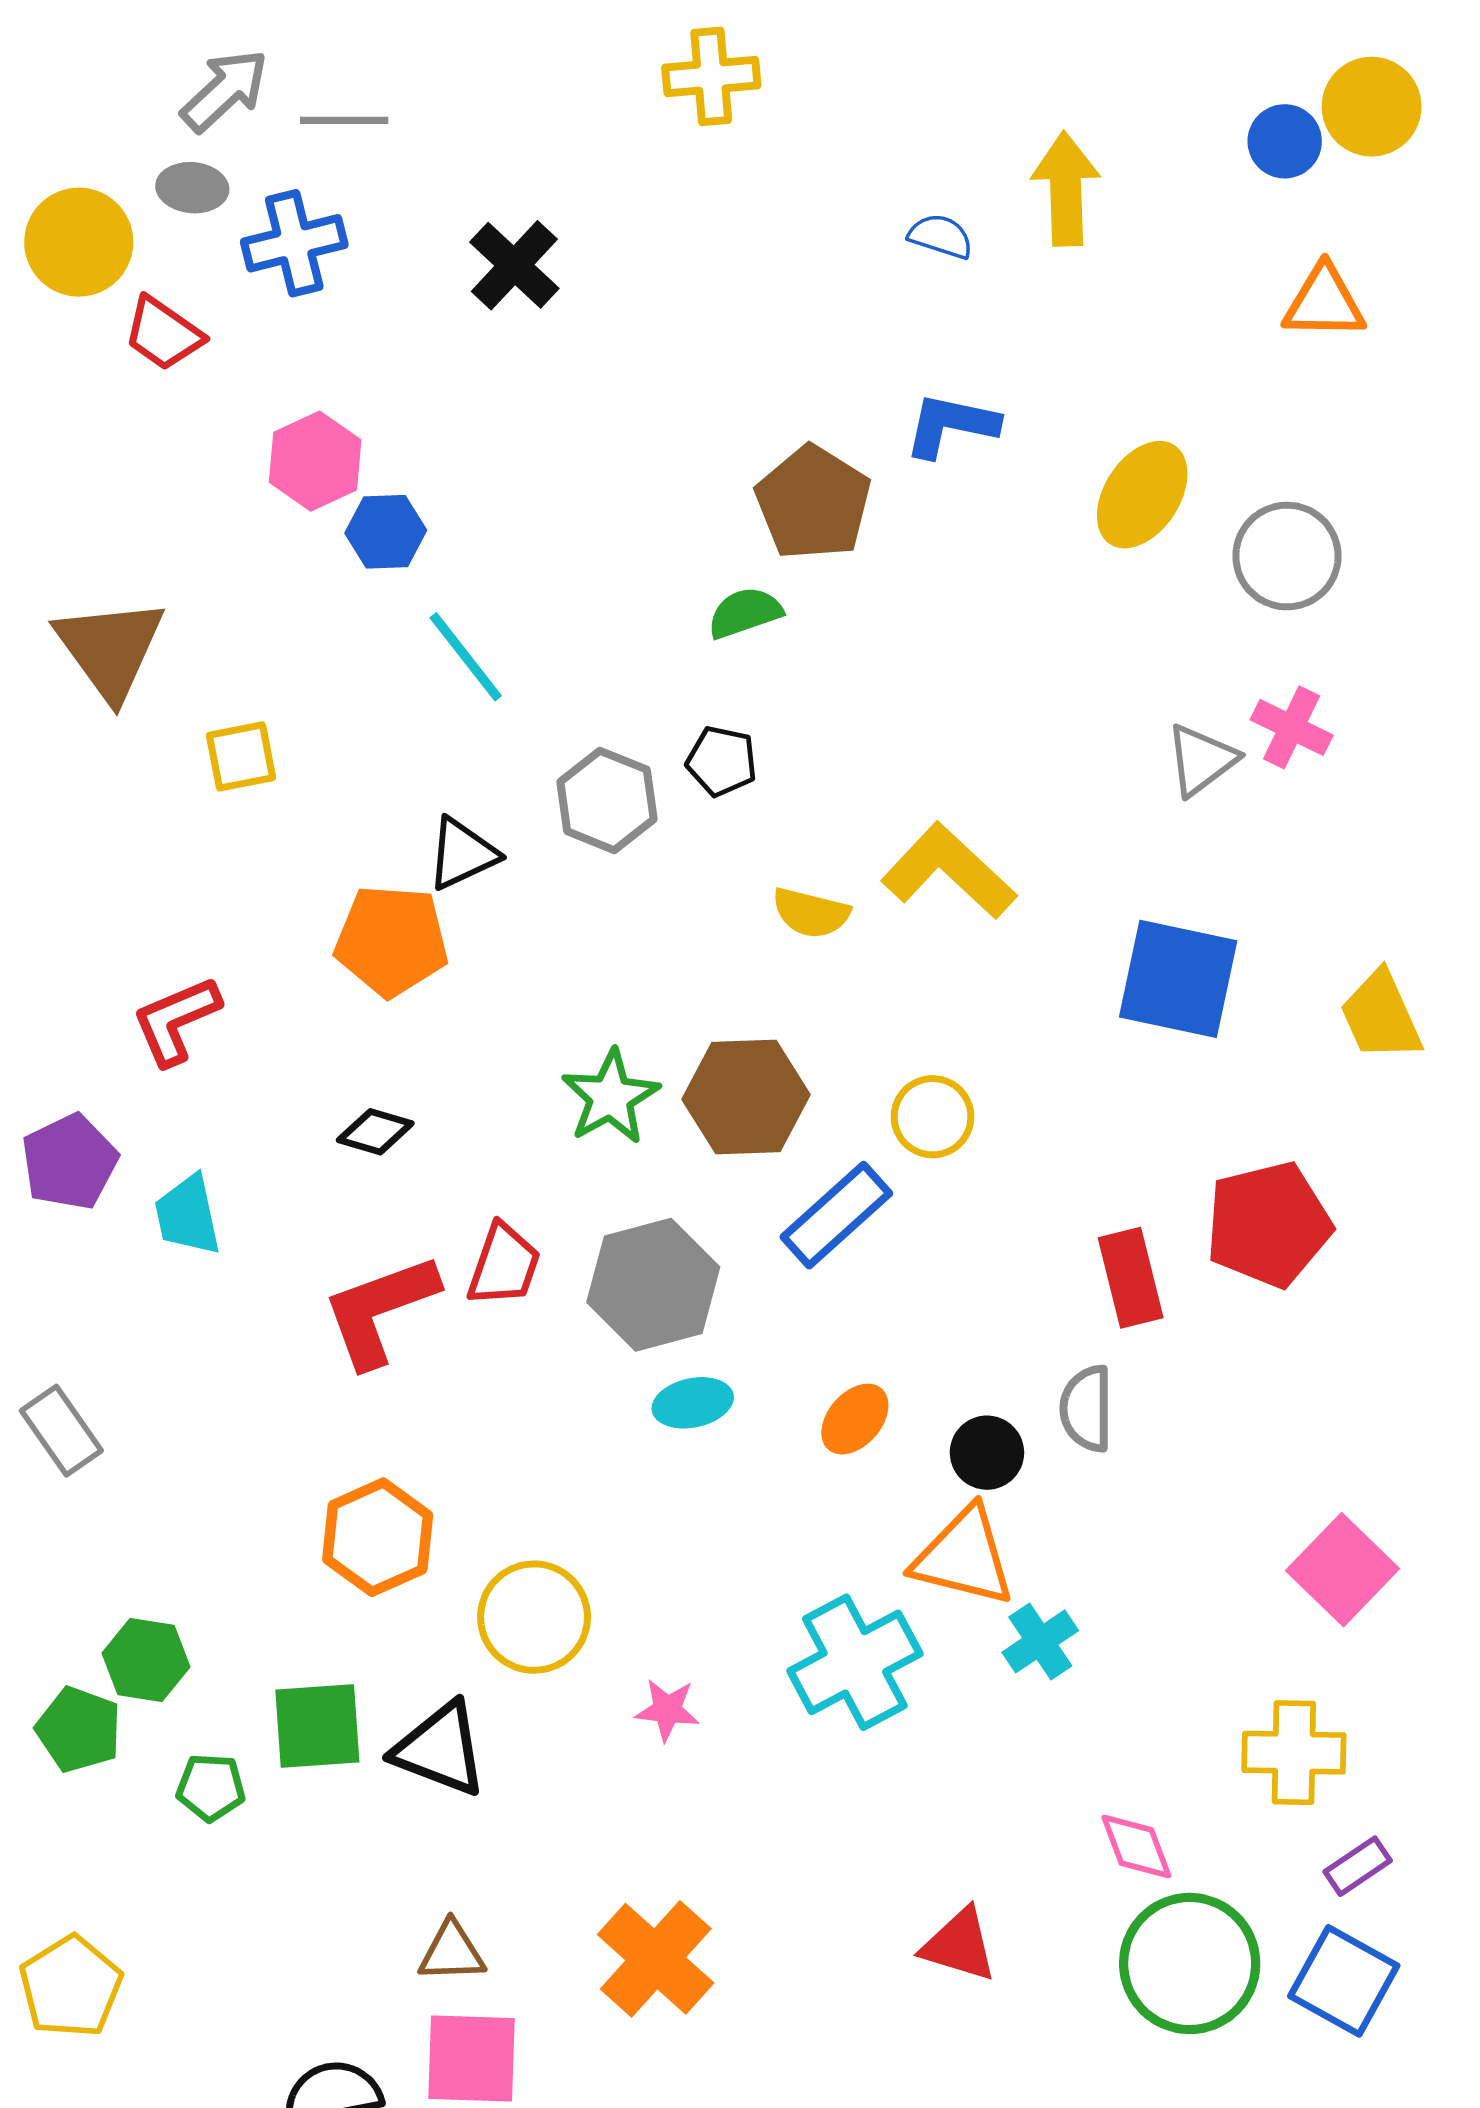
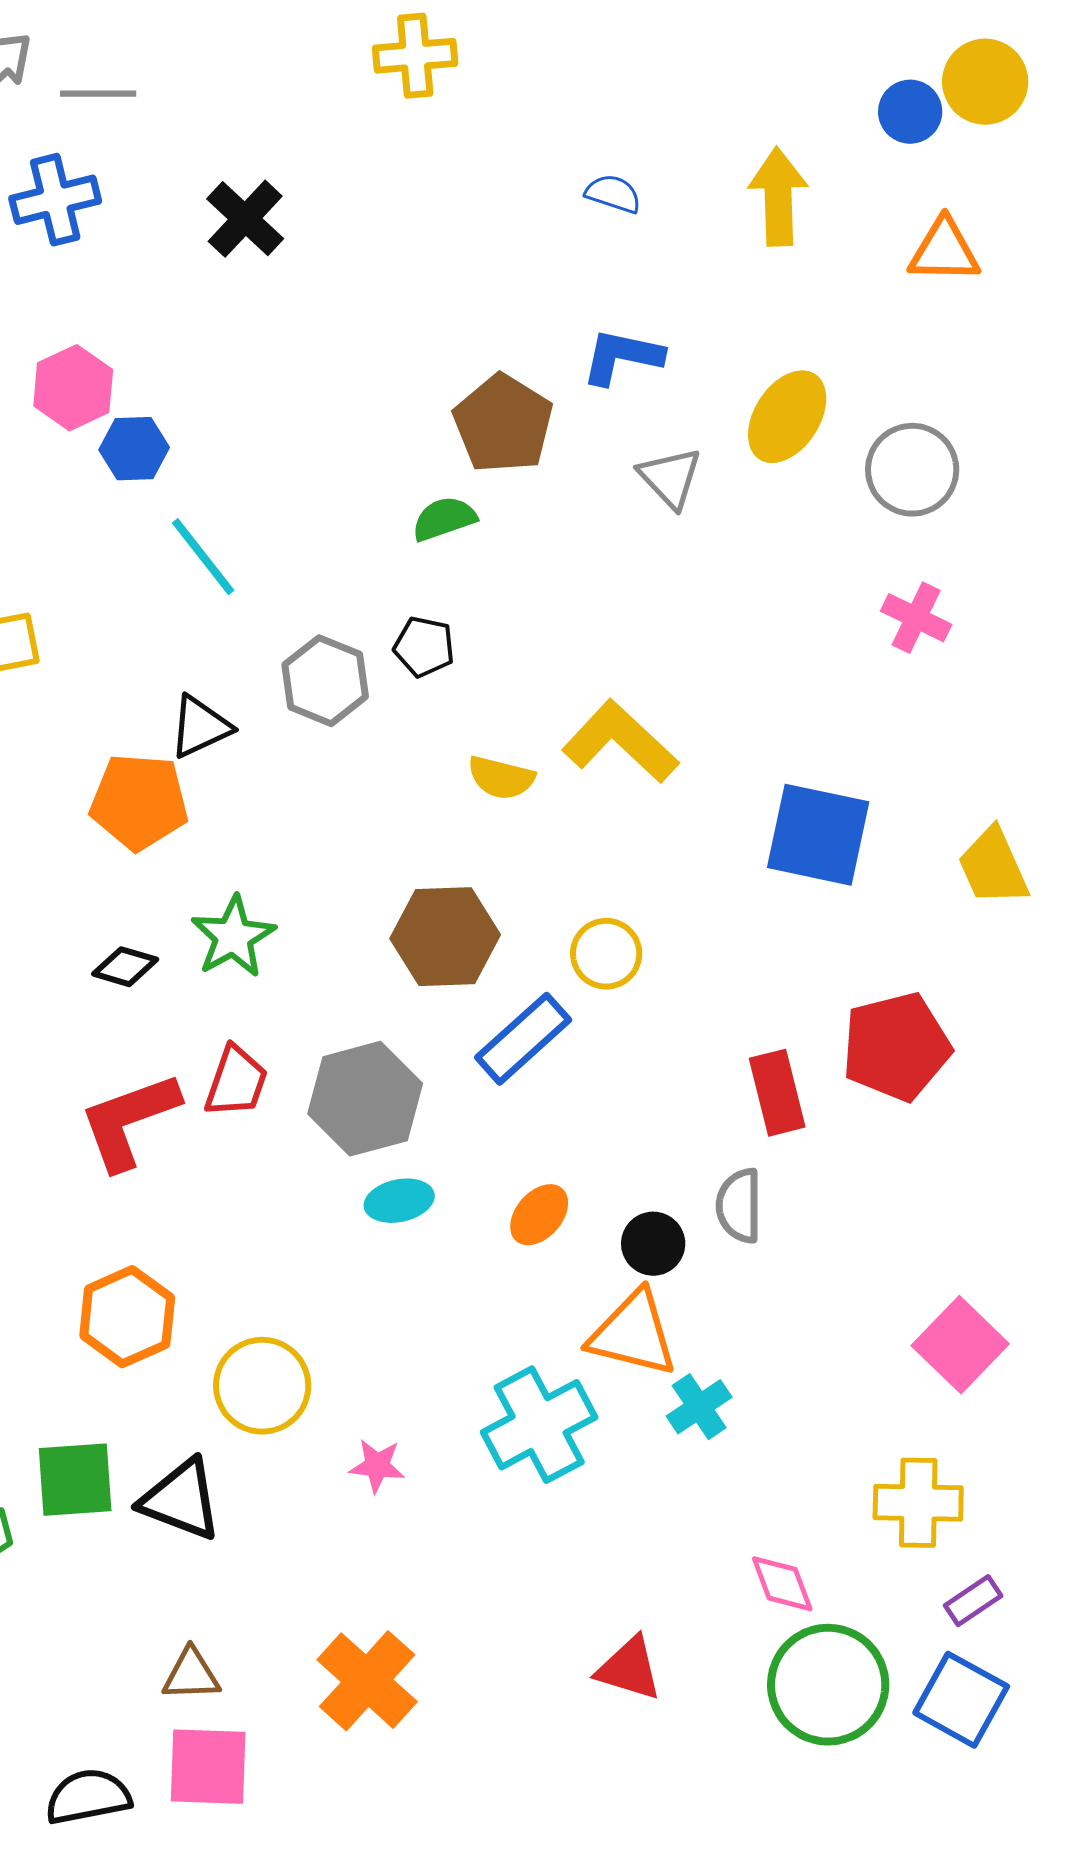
yellow arrow: (1066, 189) -> (778, 197), moved
gray triangle: (1201, 760) -> (670, 478), moved, turned -36
green star: (610, 1097) -> (233, 937), moved

